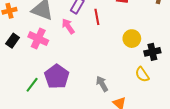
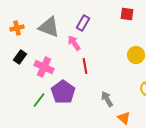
red line: (97, 17) -> (85, 66), moved
pink cross: (38, 39) -> (44, 67), moved

